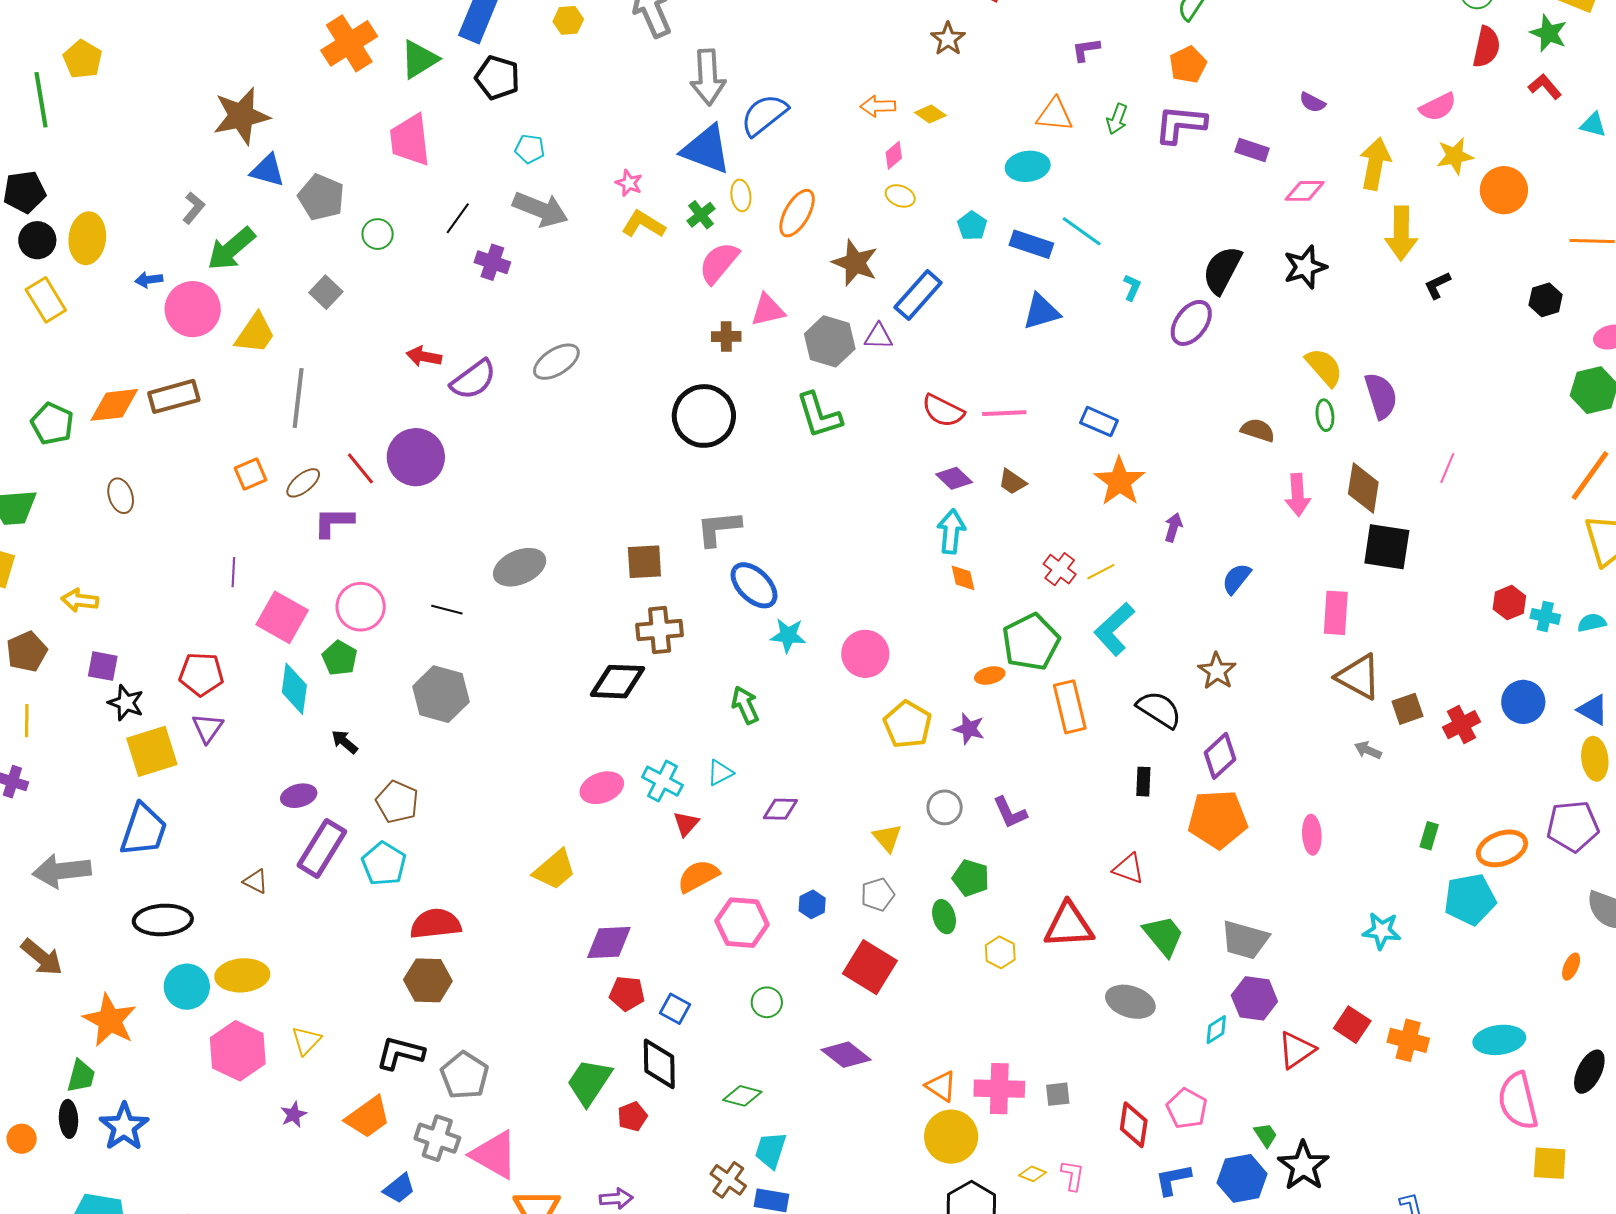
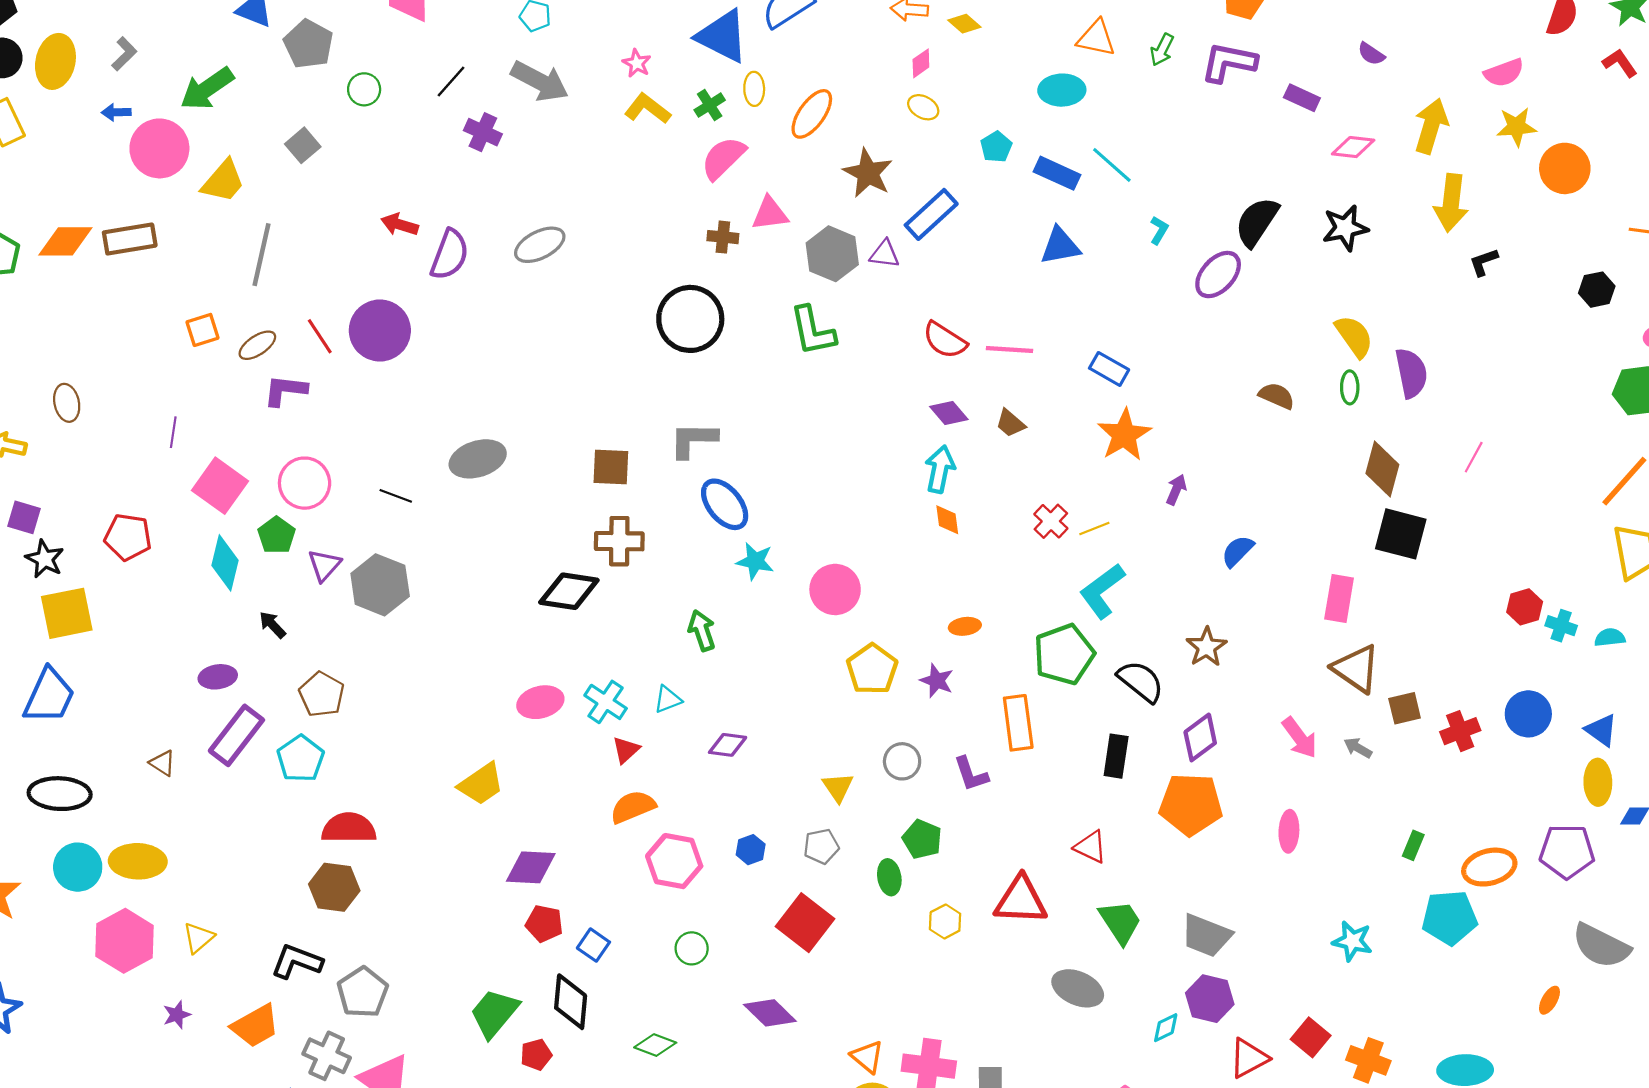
gray L-shape: (194, 208) -> (124, 54), moved
purple semicircle: (473, 380) -> (450, 255), turned -39
pink arrow: (1298, 495) -> (1300, 738), moved, turned -39
brown ellipse: (121, 496) -> (67, 403), moved
green pentagon: (1031, 642) -> (1064, 654), moved
orange rectangle: (1070, 707) -> (1018, 723), moved
purple triangle: (208, 728) -> (324, 565), moved
black rectangle: (1143, 782) -> (1116, 756), size x1.4

